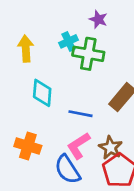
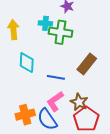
cyan cross: (69, 41) -> (45, 23), turned 32
orange cross: (28, 146) -> (25, 115), moved, turned -30

